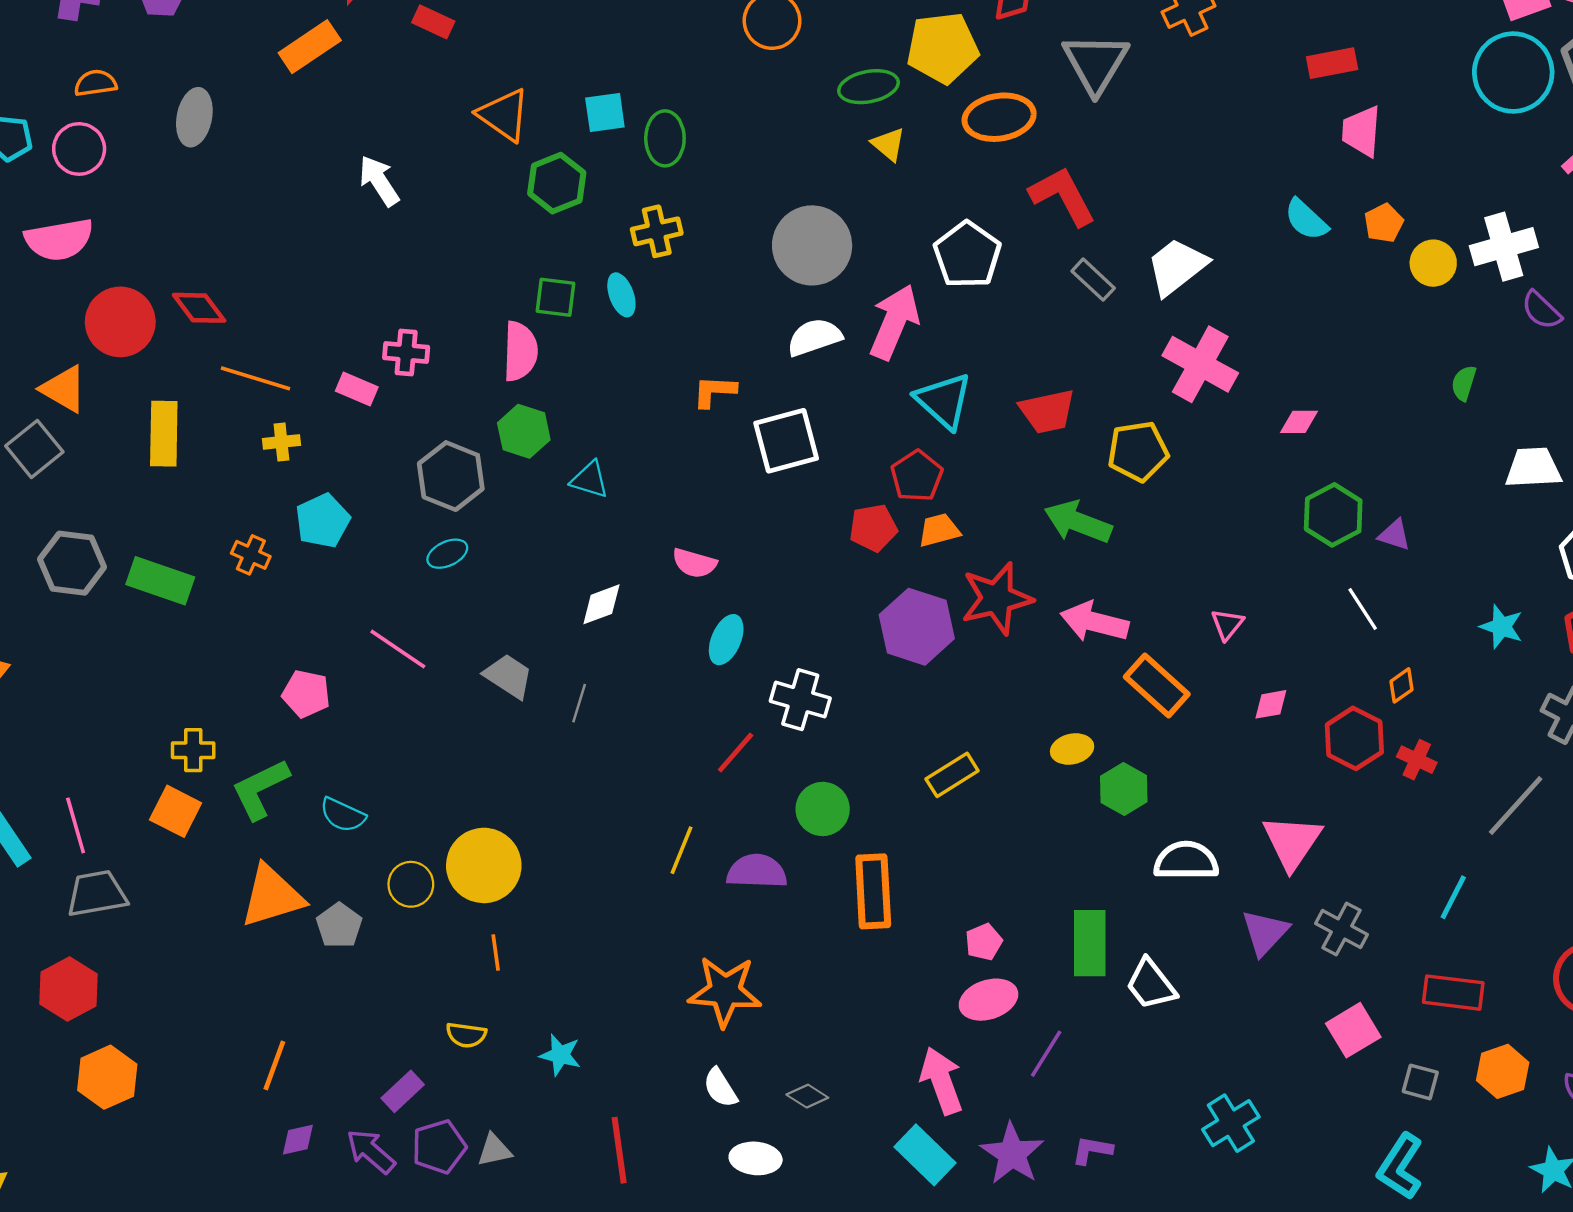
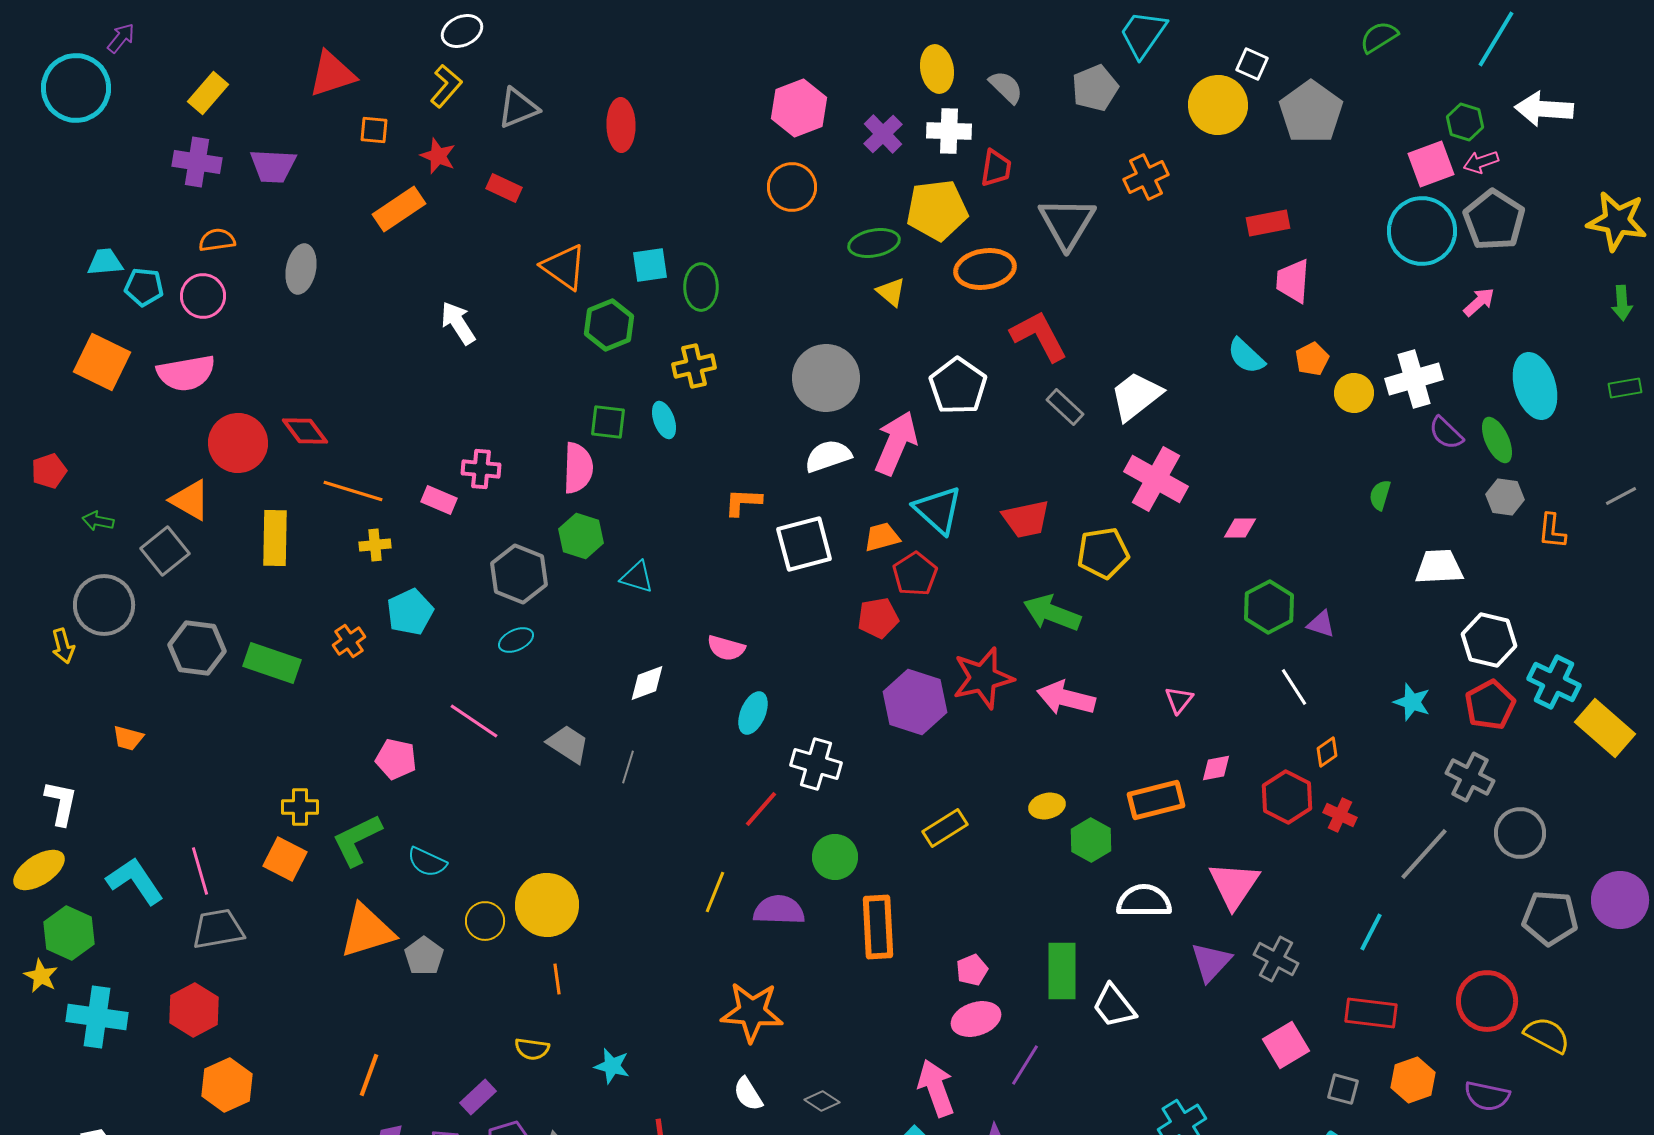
orange trapezoid: (939, 530) -> (882, 537), moved
orange cross: (251, 555) -> (349, 641), turned 32
orange rectangle: (1157, 685) -> (1156, 800), moved, turned -56

